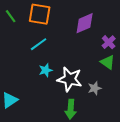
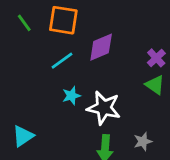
purple diamond: (85, 23) -> (101, 47), moved
gray star: (95, 88) -> (143, 141), moved

